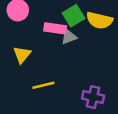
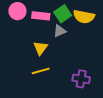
pink rectangle: (55, 28) -> (41, 16), moved
yellow triangle: (22, 55) -> (40, 48), moved

